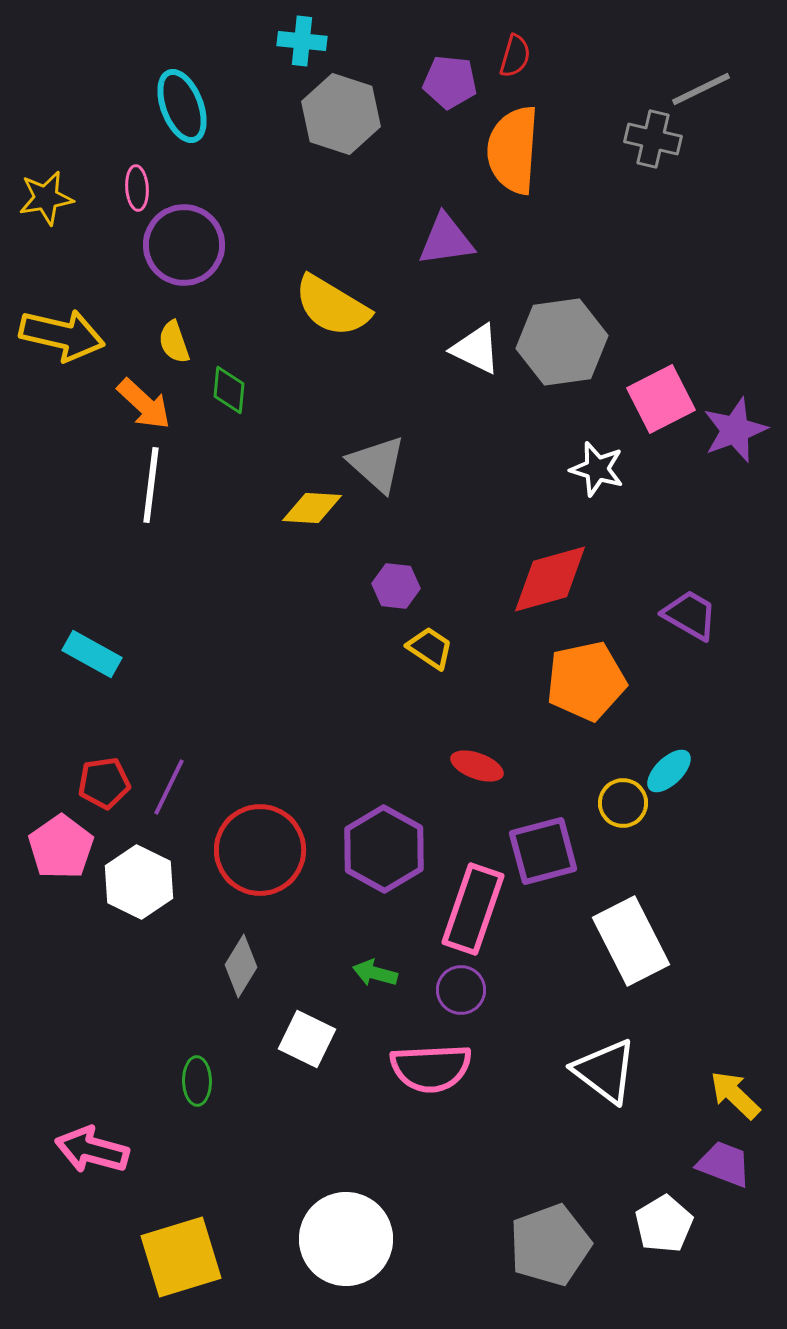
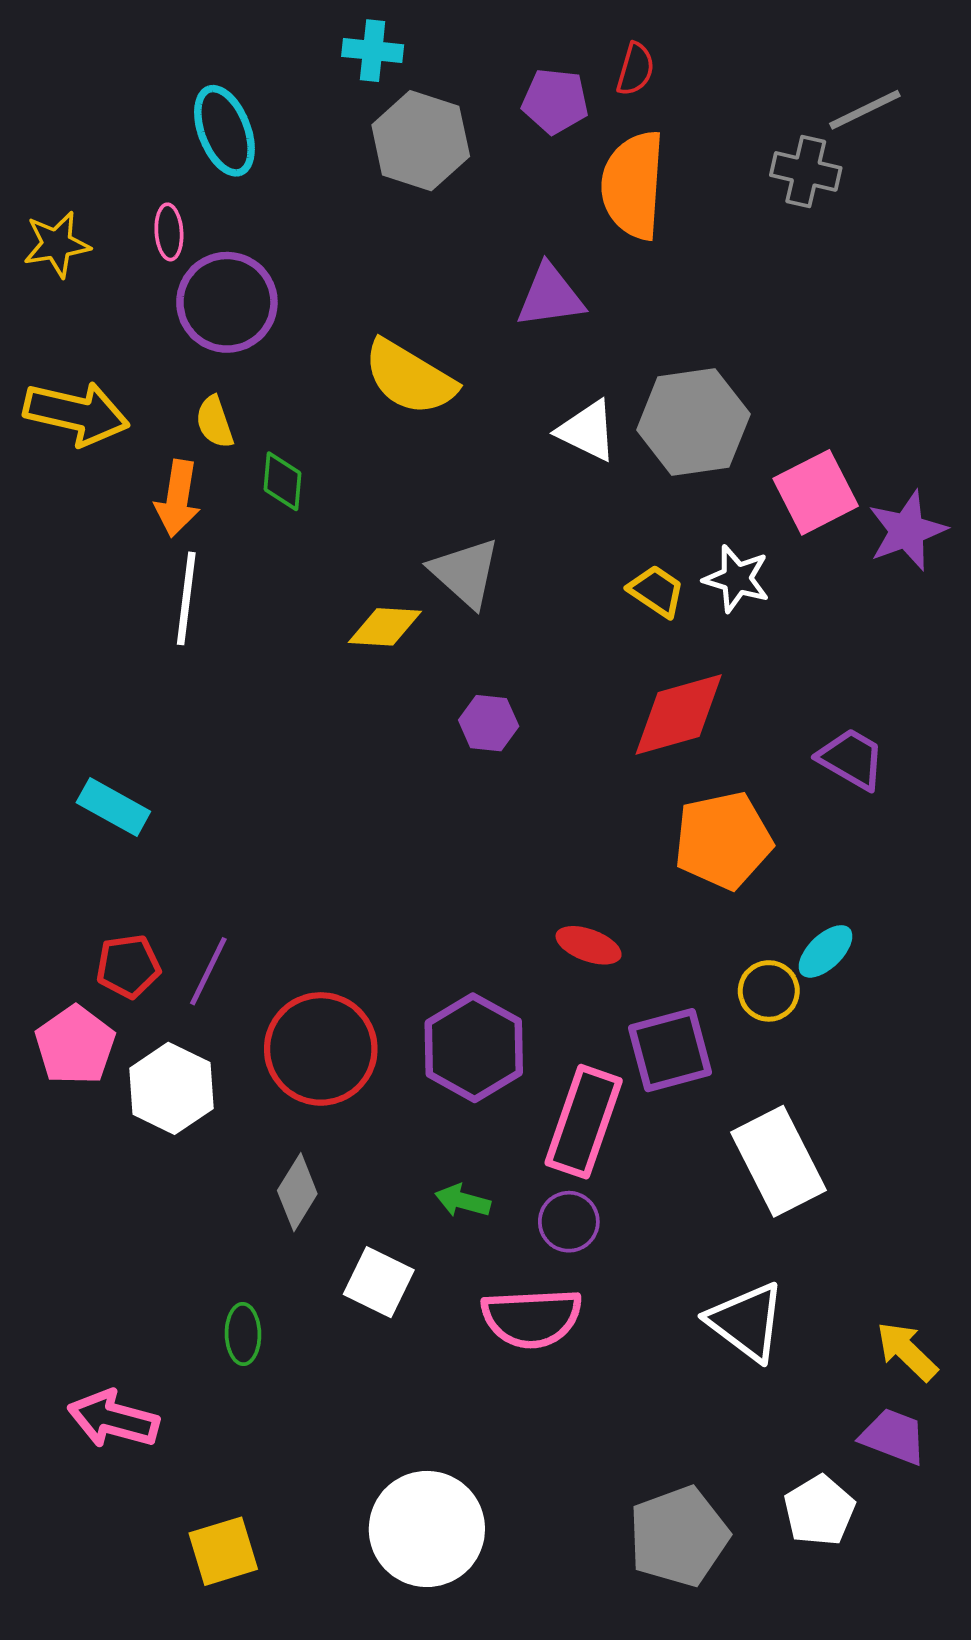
orange arrow: (144, 404) -> (178, 499), turned 56
yellow trapezoid: (430, 648) -> (656, 591), moved
yellow square: (181, 1257) -> (223, 1551), size x0.7

